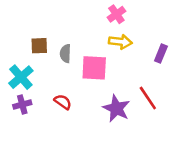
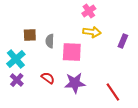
red line: (148, 98) -> (113, 92), moved
purple cross: (22, 105) -> (17, 80), turned -32
purple star: (116, 108) -> (75, 83), moved, turned -30

